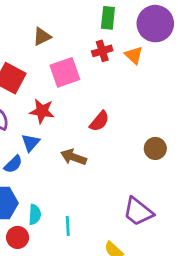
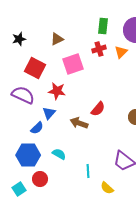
orange triangle: (134, 55) -> (121, 52), turned 32
red semicircle: (99, 121) -> (98, 109), moved
cyan semicircle: (35, 214) -> (59, 154), moved, turned -64
cyan line: (68, 226) -> (88, 171), moved

